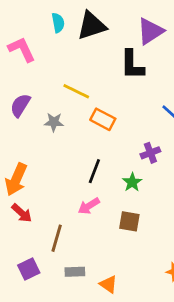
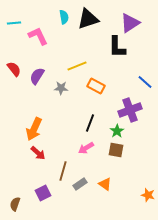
yellow line: (76, 91) -> (77, 66), turned -48
purple cross: (150, 153) -> (130, 110), size x1.6
brown square: (129, 221) -> (116, 150), moved
gray rectangle: (75, 272) -> (80, 184), moved, turned -32
orange triangle: (108, 284) -> (105, 184), moved

